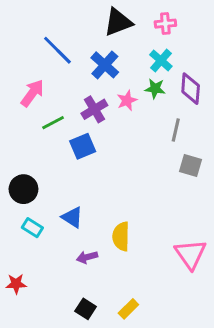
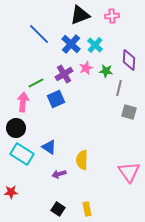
cyan cross: (161, 61) -> (95, 45), moved
green star: (155, 89) -> (106, 71), moved
pink arrow: (32, 93) -> (23, 102), moved, turned -30
cyan rectangle: (32, 228) -> (22, 154), size x1.6
yellow rectangle: (128, 309) -> (87, 209), turned -56

